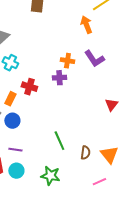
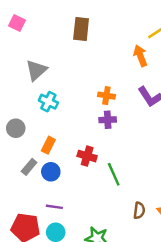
orange cross: (67, 61) -> (106, 96), moved
red cross: (29, 87) -> (87, 156), moved
green line: (59, 141) -> (114, 174), moved

